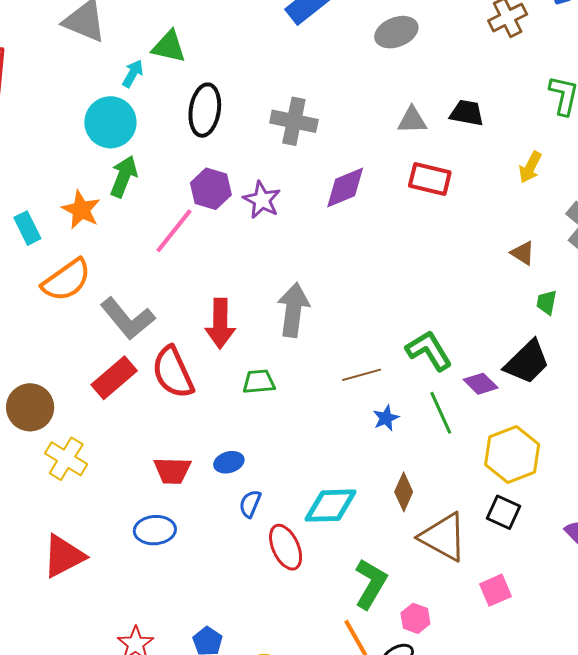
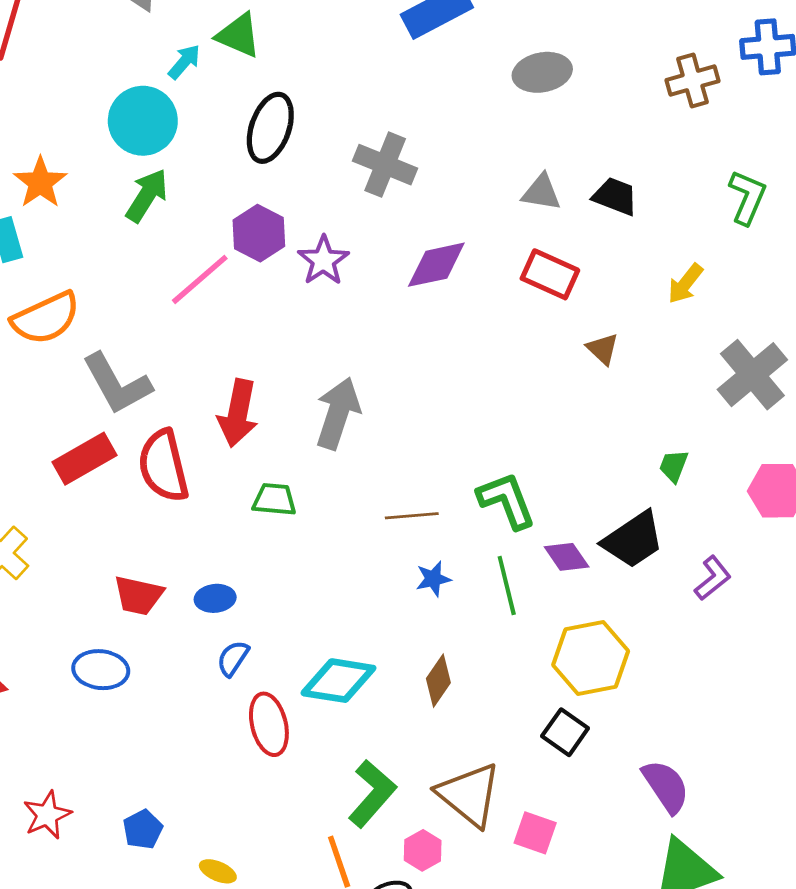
orange star: (81, 210) -> (40, 182), moved
brown triangle: (523, 253) -> (603, 349), moved
brown triangle: (443, 537) -> (469, 795), moved
pink square: (495, 590) -> (535, 833), turned 32

